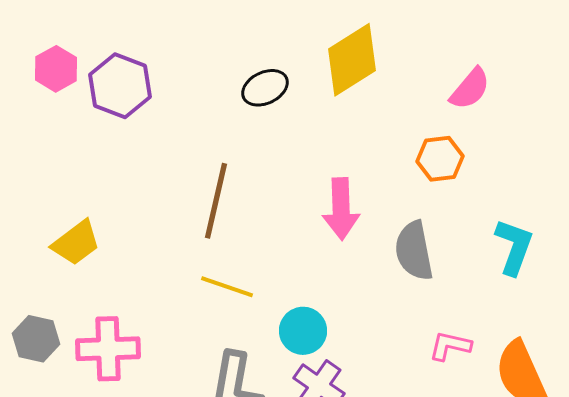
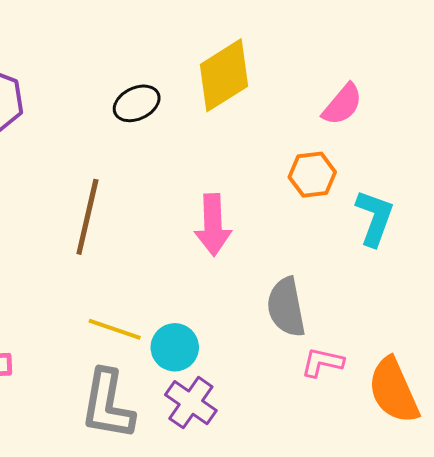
cyan L-shape: (514, 247) -> (375, 218), moved
gray semicircle: (414, 251) -> (286, 307), moved
yellow line: (227, 287) -> (115, 329), moved

